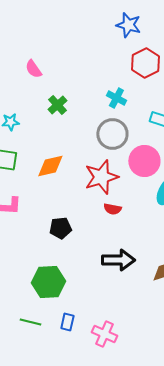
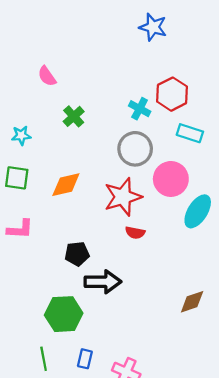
red hexagon: (145, 63) -> (172, 94), moved
black arrow: (118, 260) -> (103, 282), moved
green line: (30, 322) -> (44, 359), turned 65

